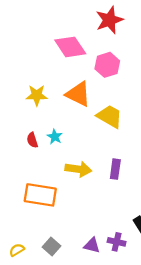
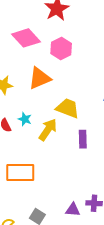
orange triangle: (78, 94) -> (40, 78), turned -40
yellow trapezoid: (110, 116) -> (68, 108), moved
yellow arrow: (78, 169) -> (48, 130), moved, turned -55

